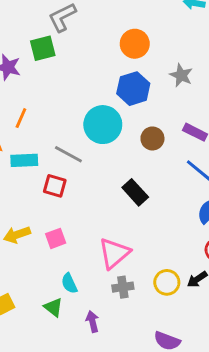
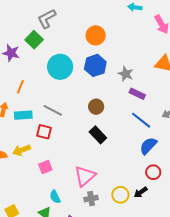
green square: (43, 48) -> (34, 40), turned -30
gray star: (181, 75) -> (126, 74), moved
cyan circle: (103, 125) -> (60, 67), moved
brown circle: (152, 138) -> (96, 107), moved
yellow arrow: (17, 235) -> (22, 150), moved

